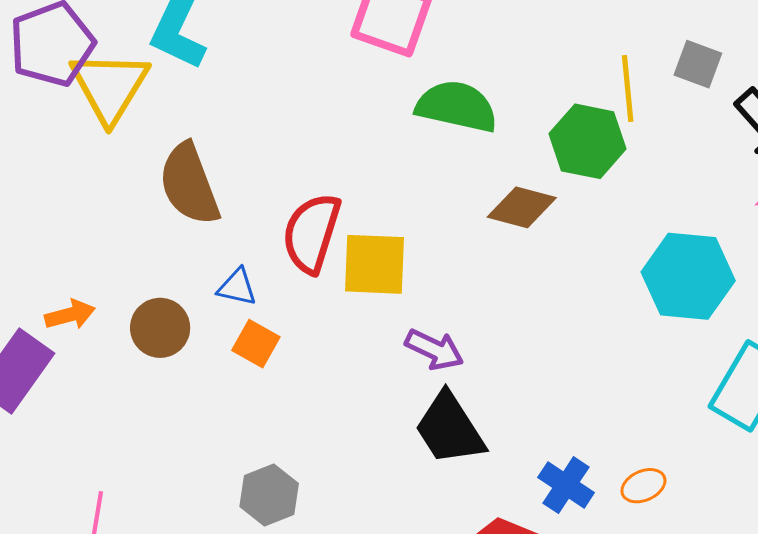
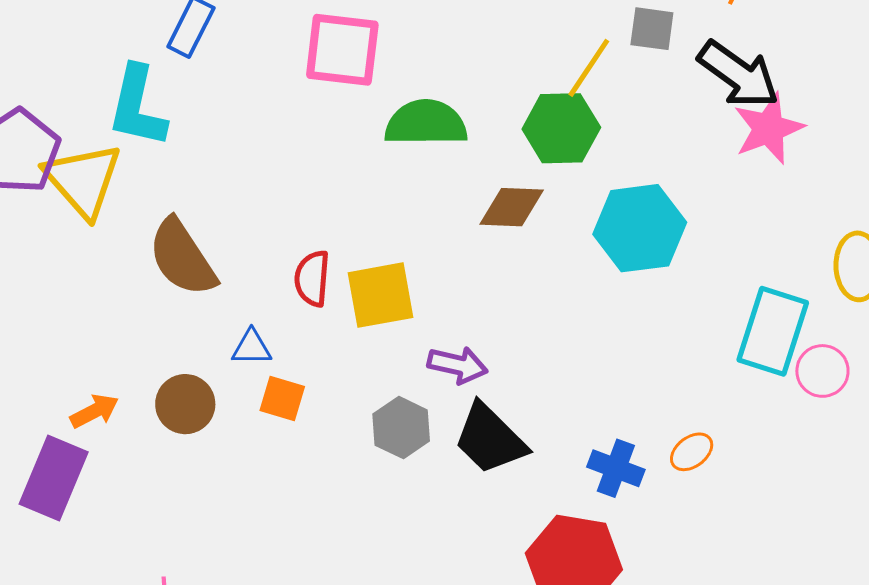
yellow line: (628, 88) -> (589, 68), turned 52
red semicircle: (312, 233) -> (312, 278), size x0.7
cyan hexagon: (688, 276) -> (640, 228), moved
gray hexagon: (269, 495) -> (401, 428), moved

